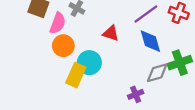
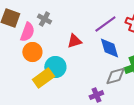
red triangle: (111, 33) -> (74, 41), turned -35
yellow rectangle: (76, 75) -> (43, 78), turned 30

